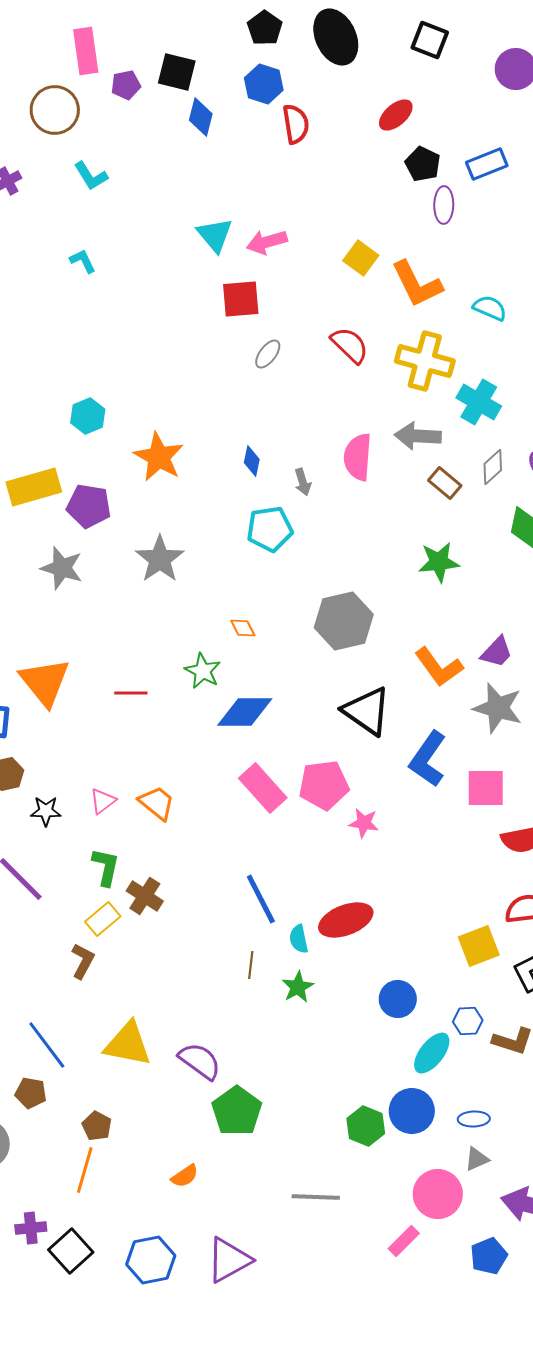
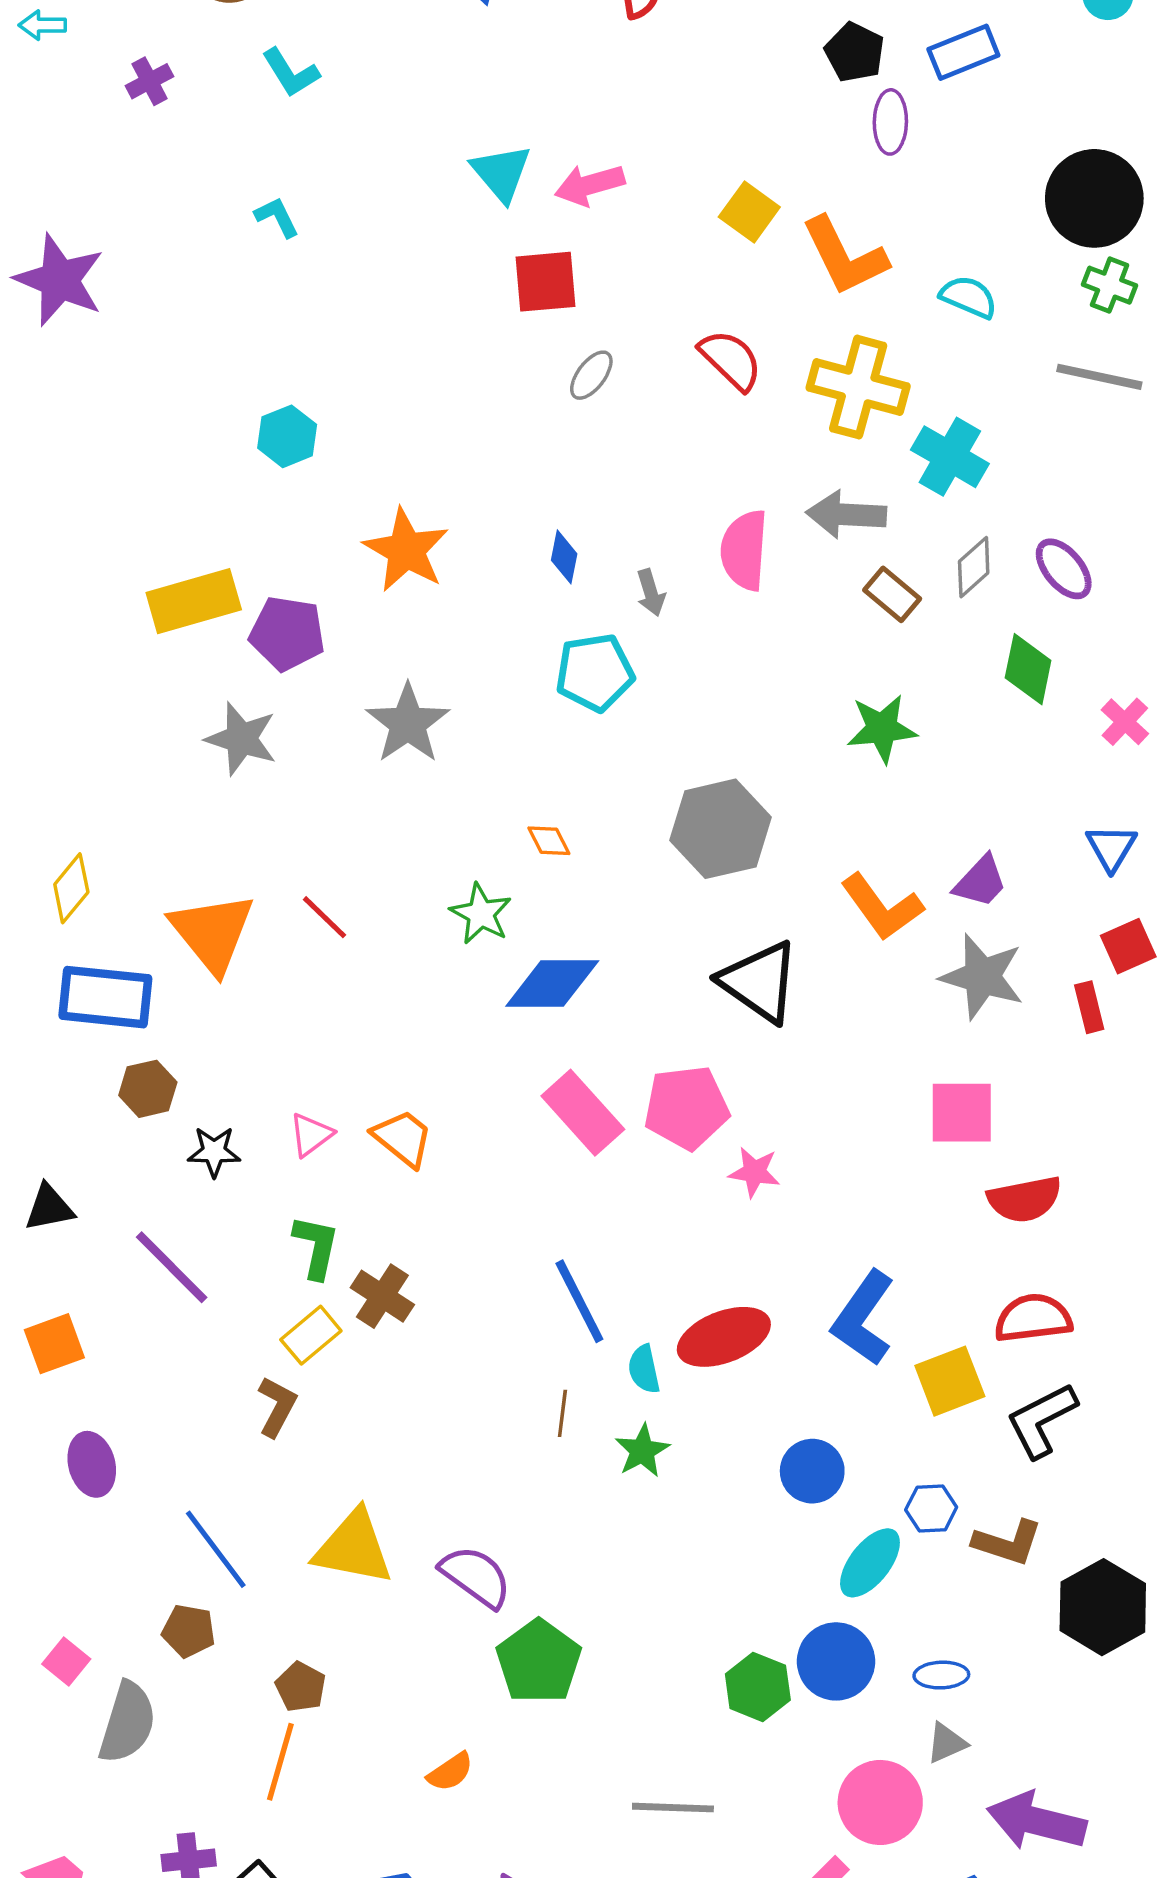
cyan hexagon: (88, 416) -> (287, 436), moved
red line: (131, 693) -> (325, 917), moved, turned 44
blue L-shape: (428, 759) -> (863, 1318), moved

